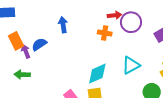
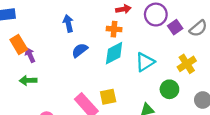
purple circle: (131, 22) -> (156, 15), moved
blue semicircle: (39, 44) -> (80, 50), moved
cyan diamond: (97, 74) -> (114, 53), moved

